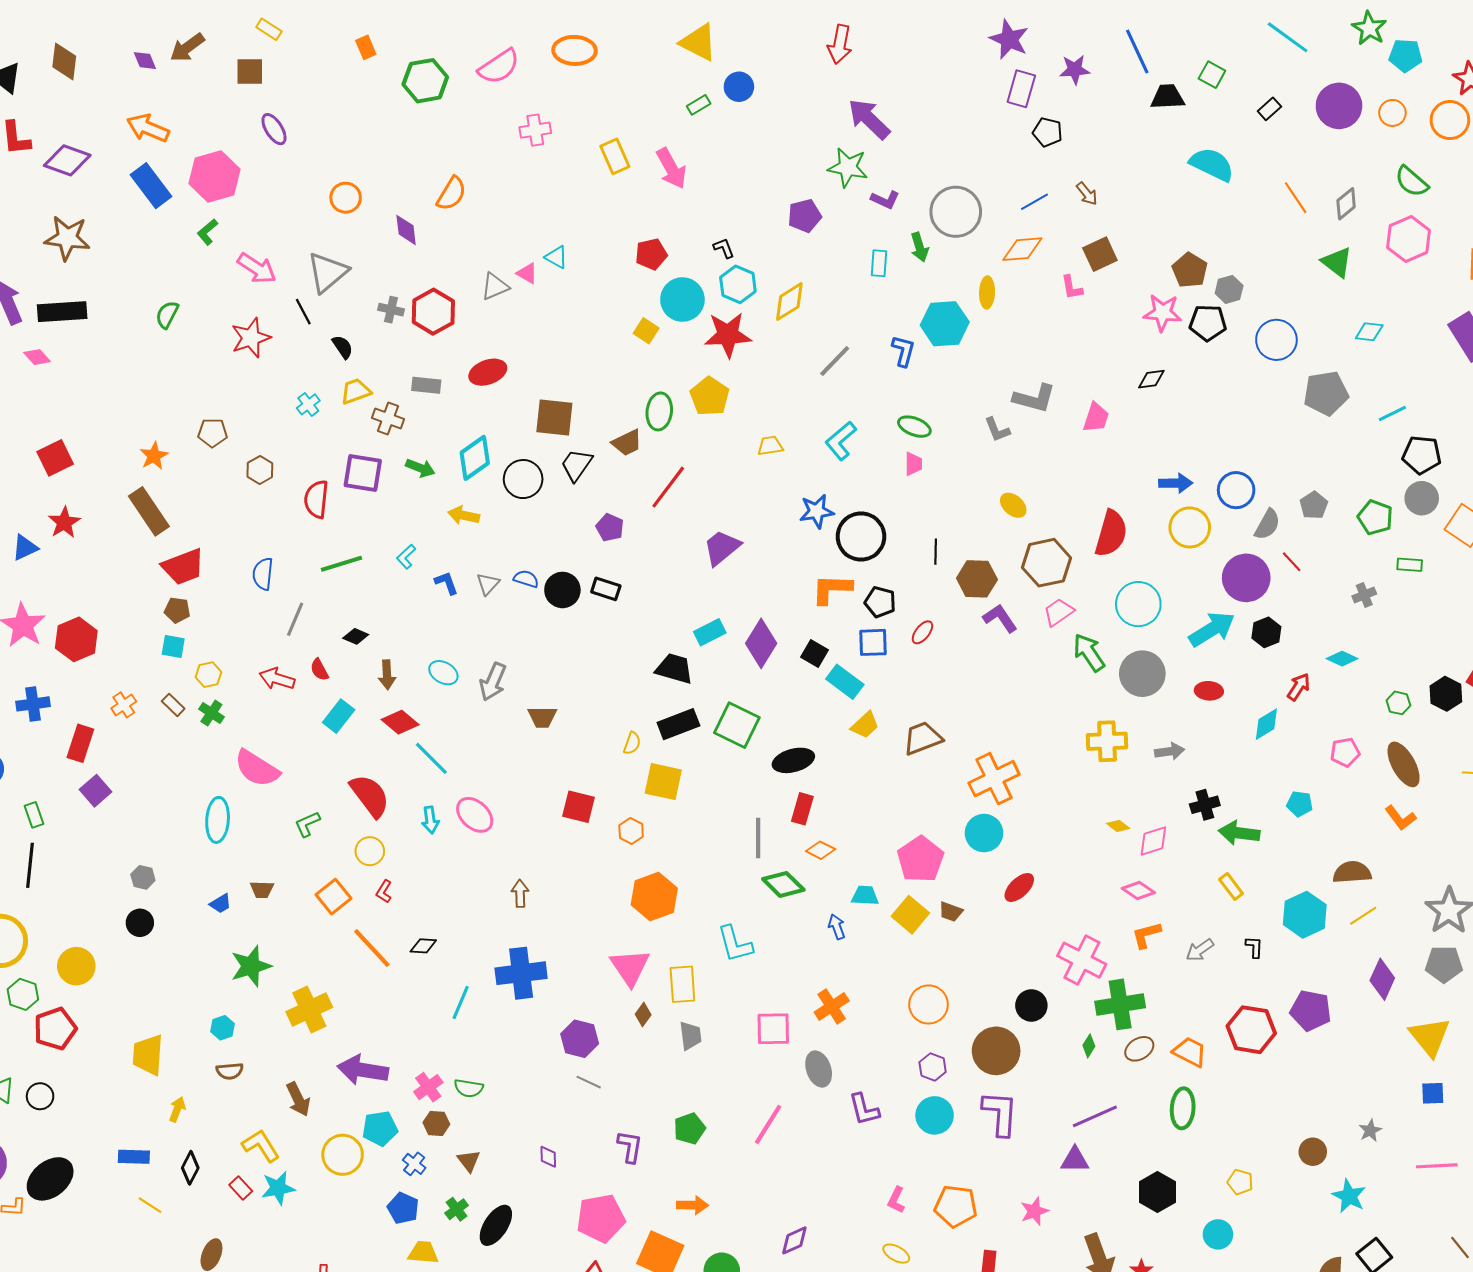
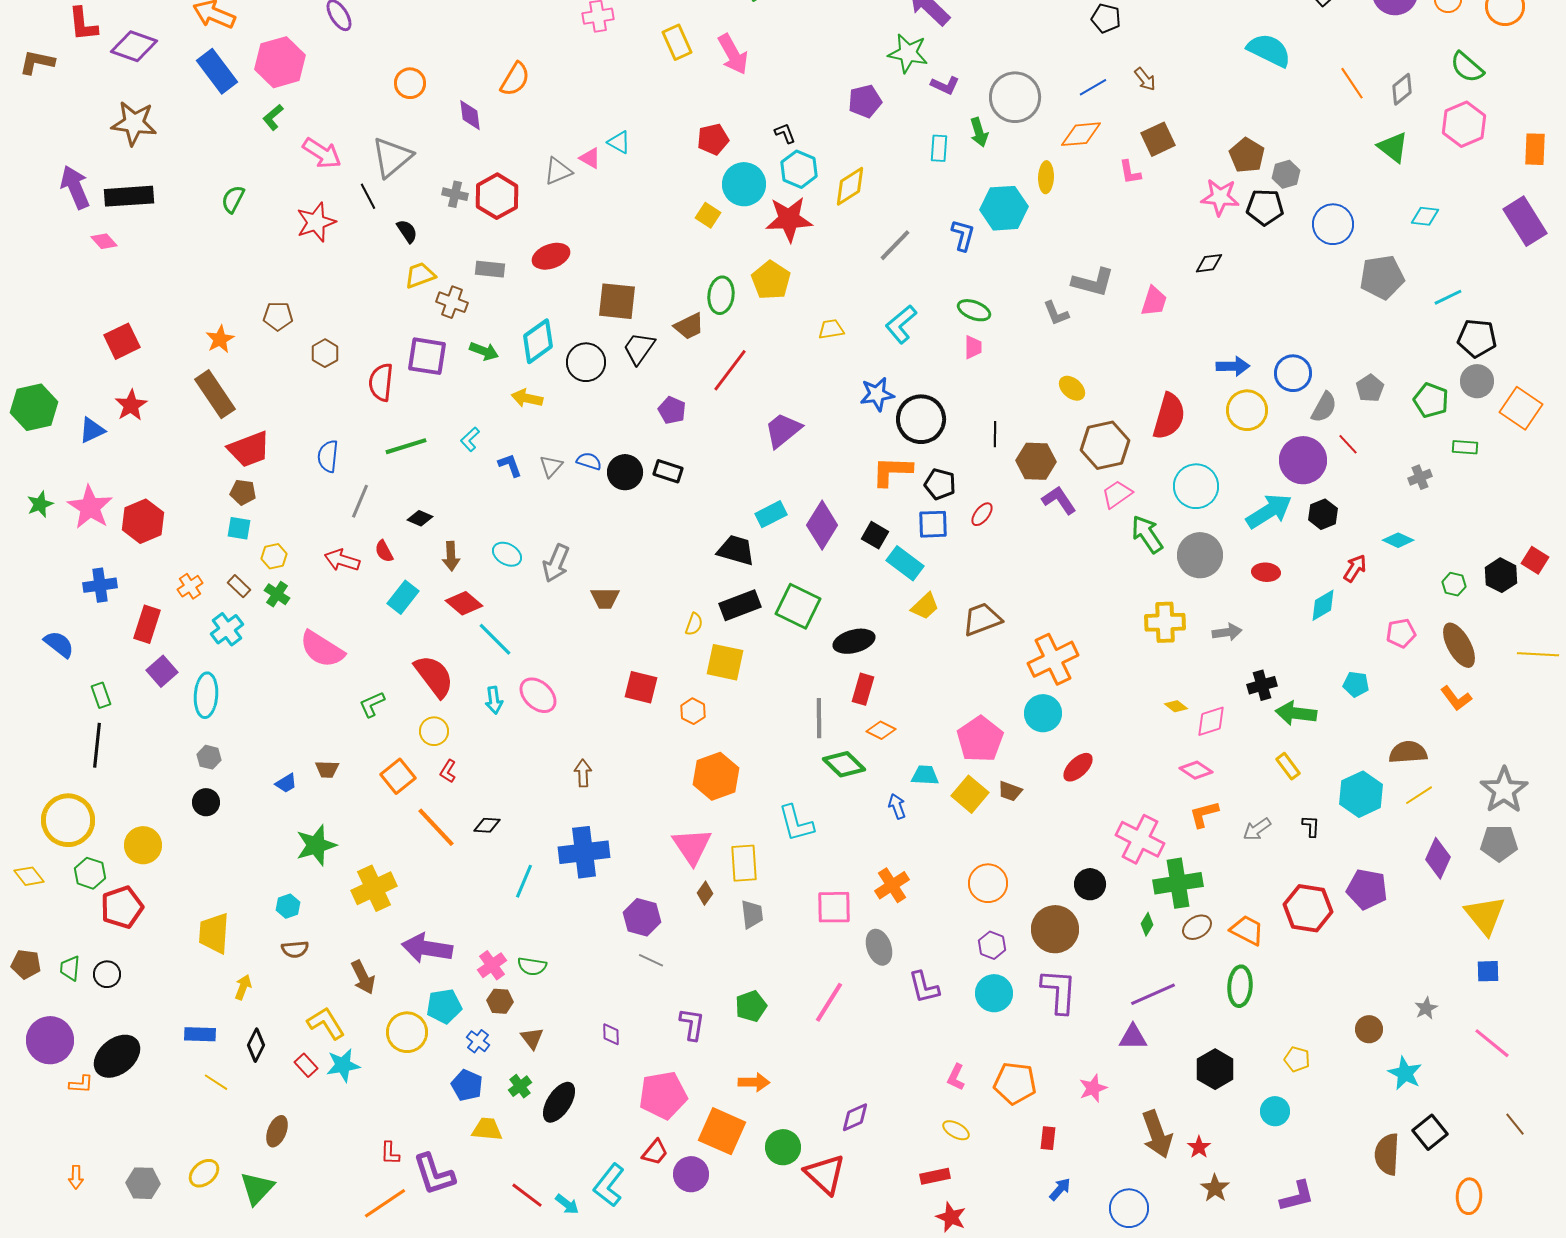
cyan cross: (308, 404) -> (227, 629), moved, size x1.4
cyan ellipse: (218, 820) -> (206, 695), moved
pink line: (1437, 1166) -> (1492, 1043), turned 42

